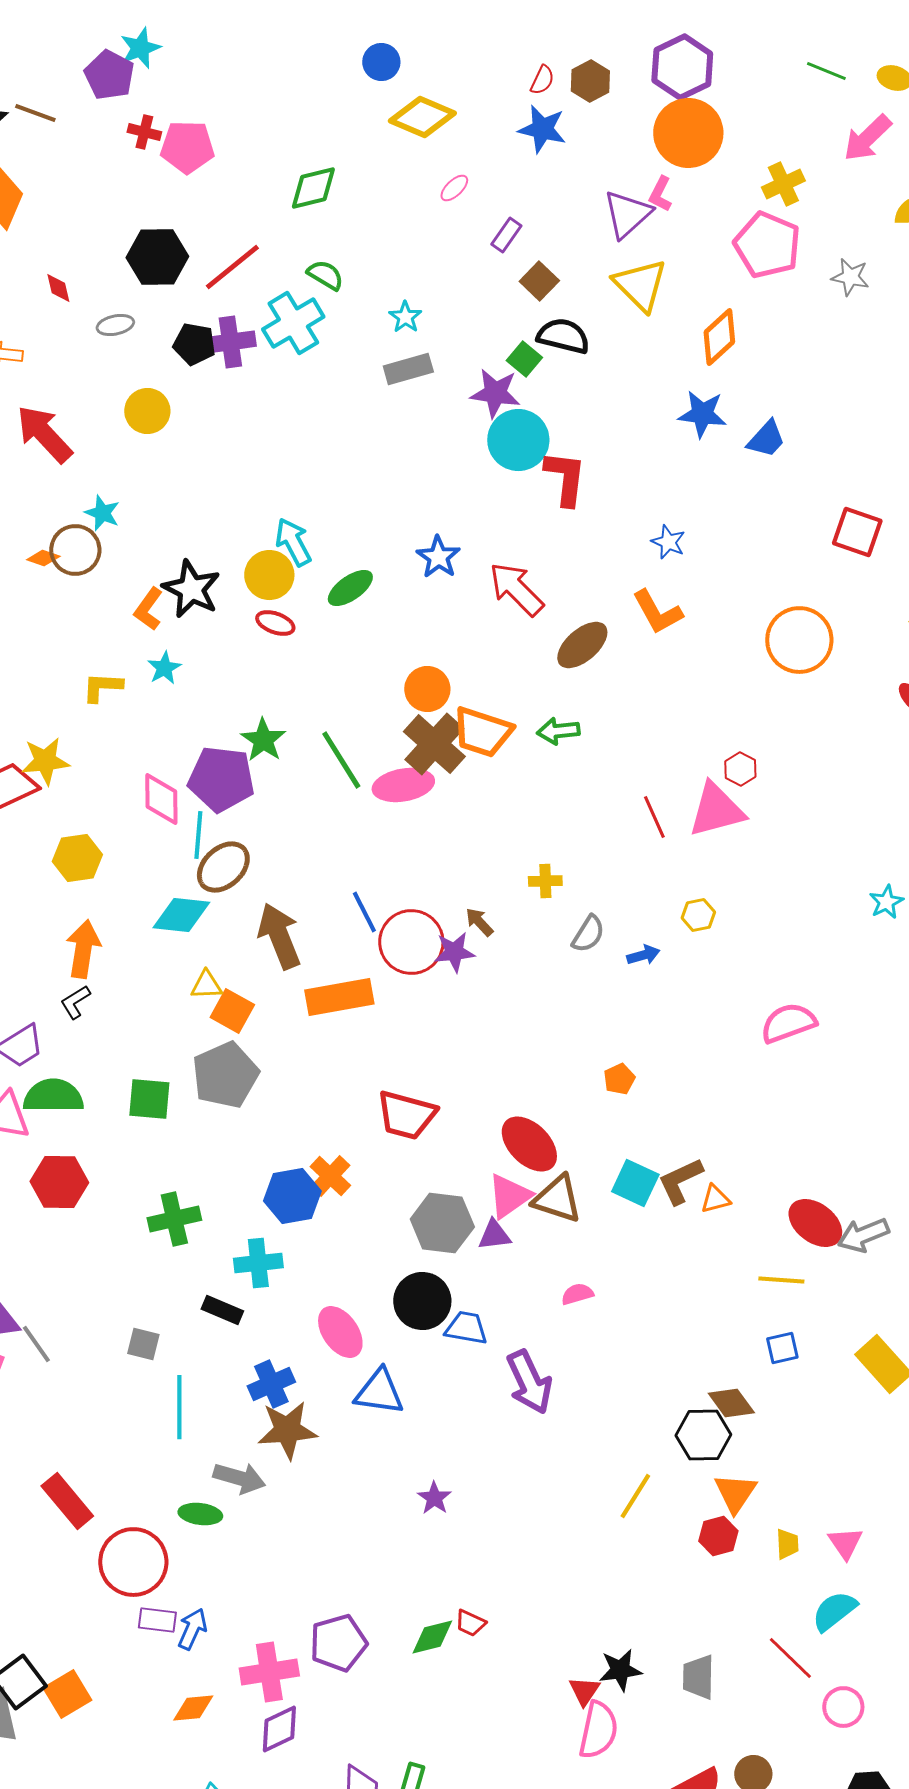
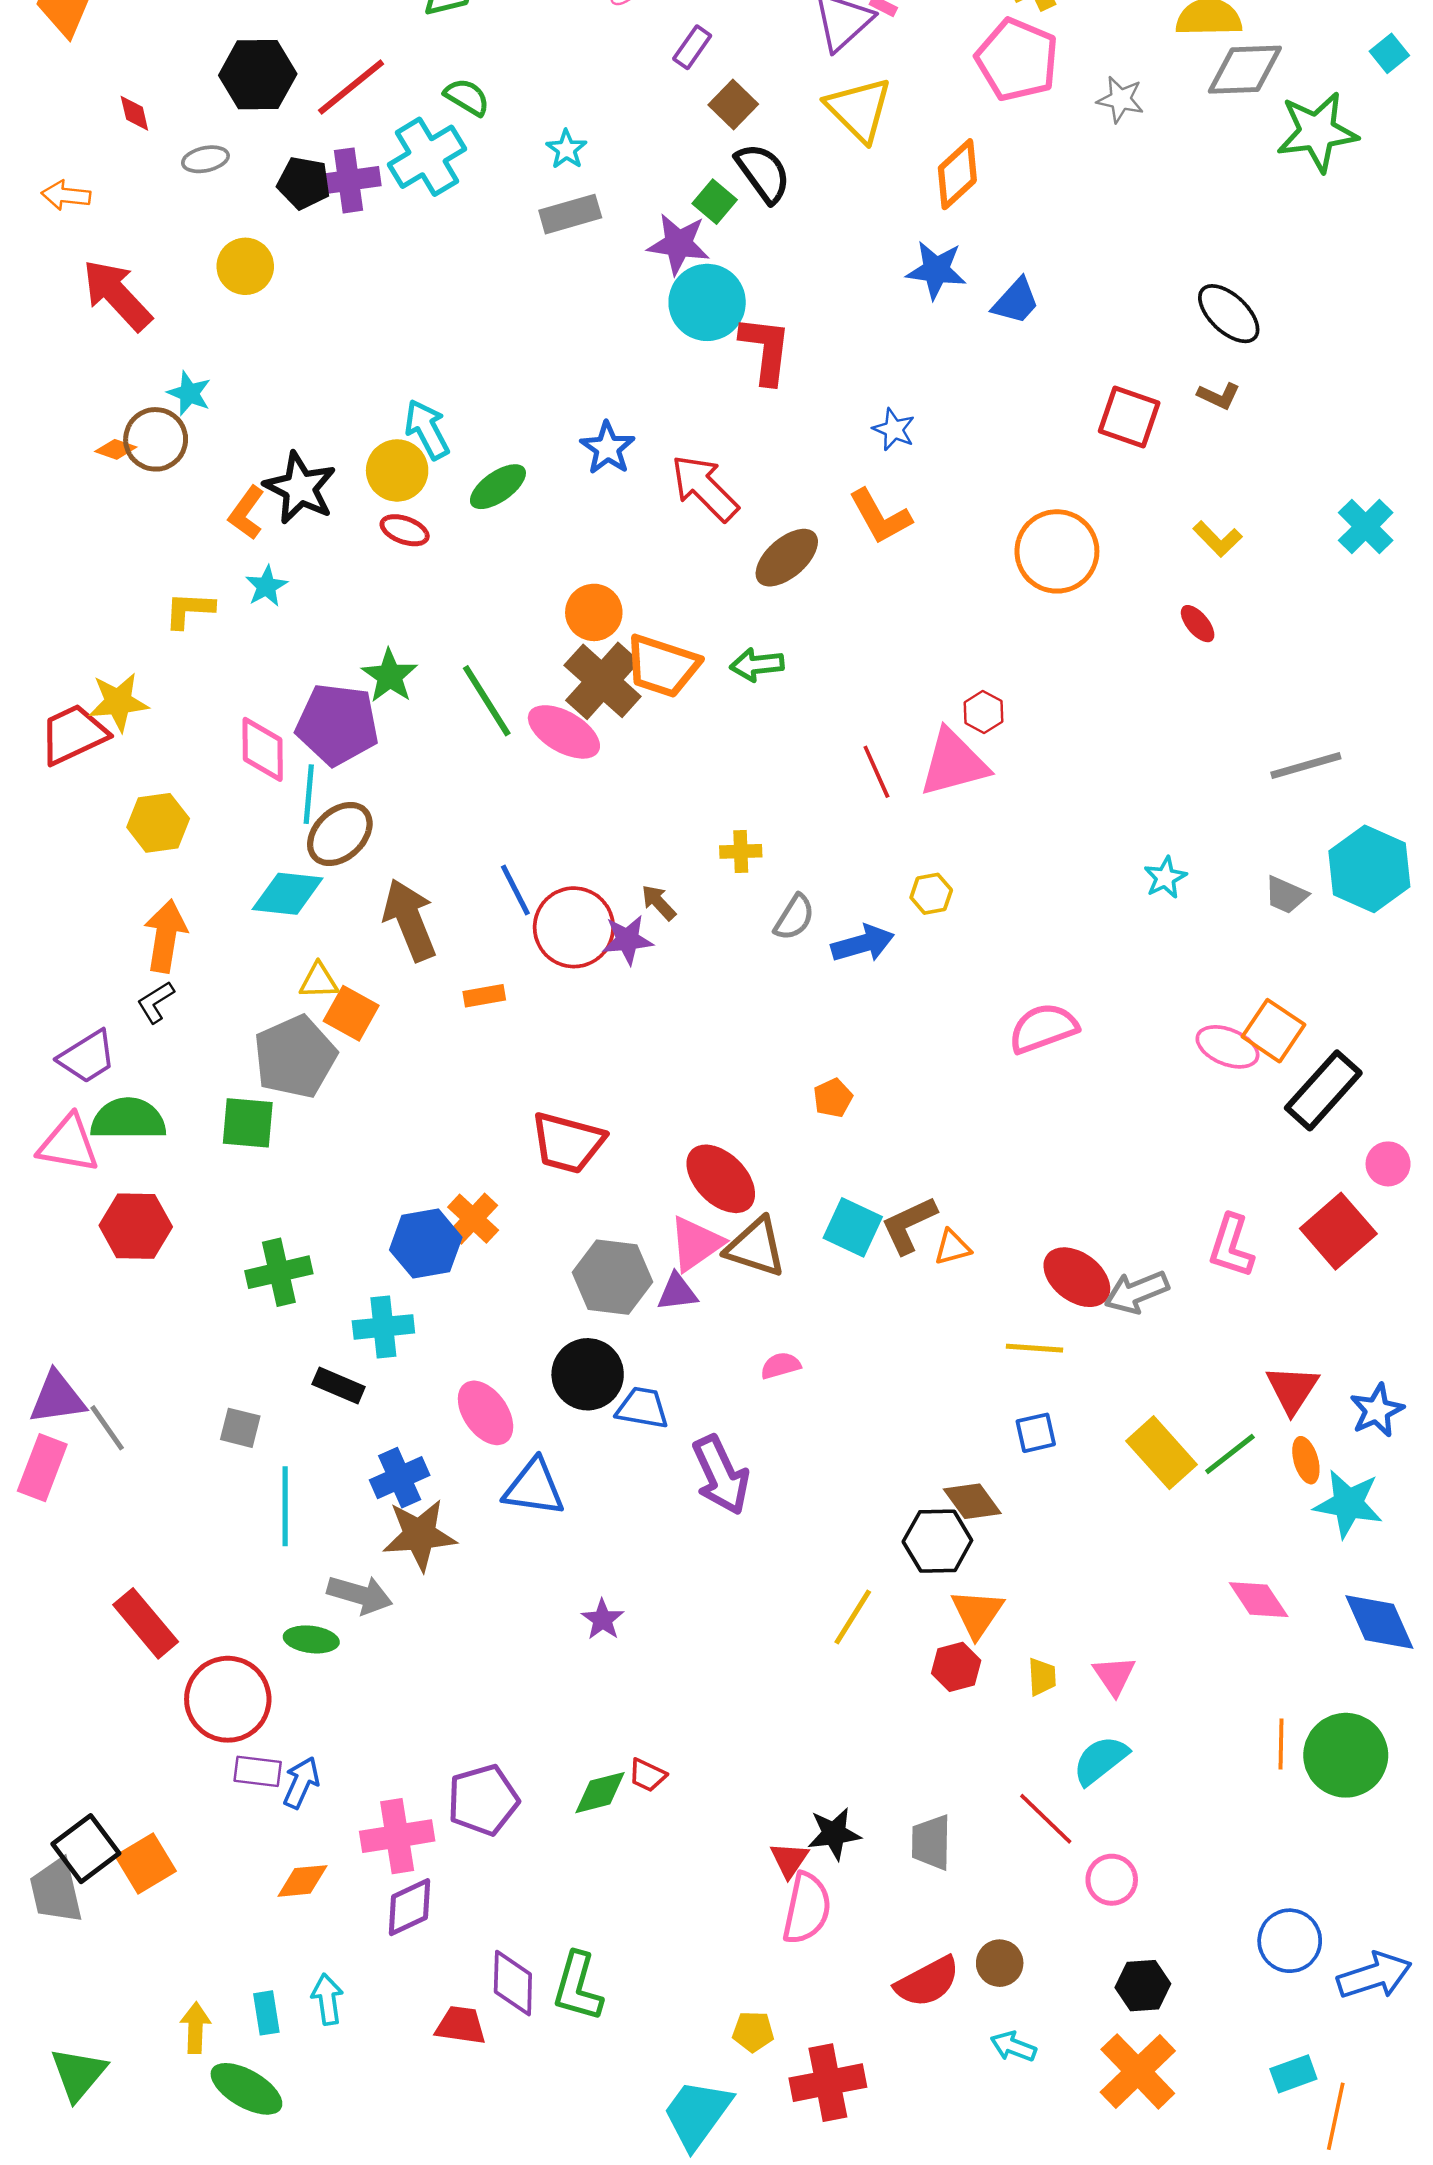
black semicircle: (563, 336) -> (763, 173), turned 40
pink ellipse: (403, 785) -> (564, 732), turned 40
blue arrow: (643, 955) -> (863, 944), size x1.5
orange rectangle: (339, 997) -> (484, 996), size x0.5
gray pentagon: (225, 1075) -> (295, 1057), moved

